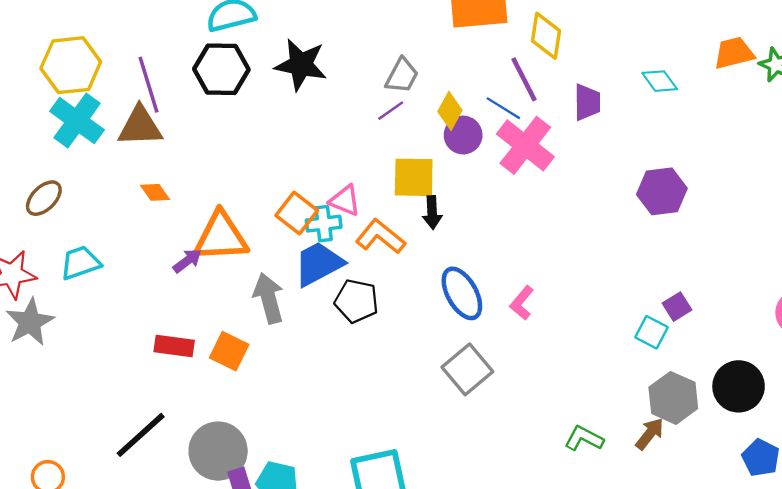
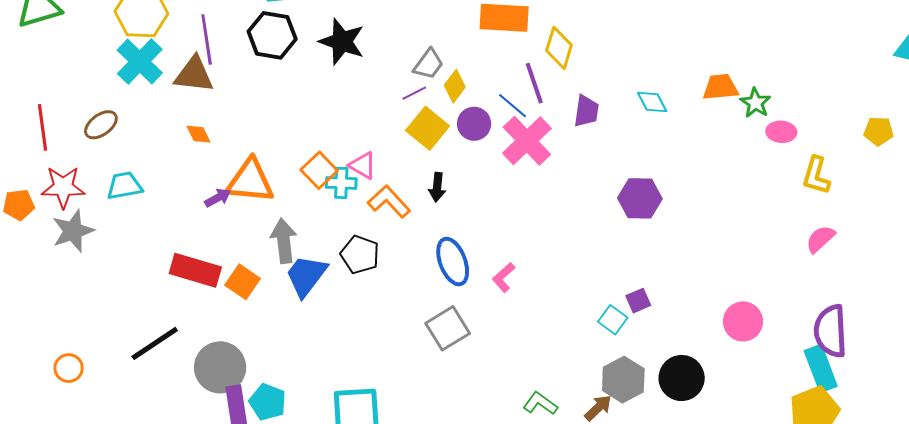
yellow diamond: (450, 111) -> (455, 86), moved
yellow square: (414, 177) -> (428, 128), moved, turned 30
blue trapezoid: (319, 264) -> (306, 276), moved, turned -33
red rectangle: (174, 346) -> (195, 270), size x1.4

